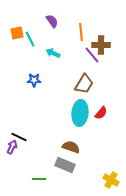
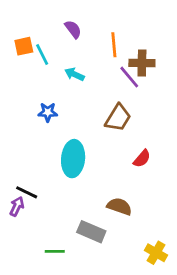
cyan ellipse: (80, 113) -> (73, 159), moved
brown semicircle: (71, 147) -> (119, 206), moved

